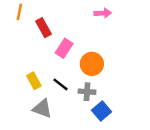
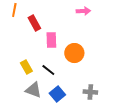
pink rectangle: (64, 48) -> (51, 40), turned -35
gray cross: (87, 92) -> (90, 92), moved
blue square: (102, 111) -> (57, 94), moved

